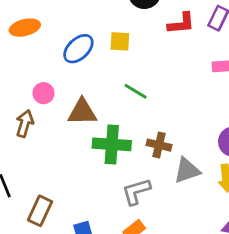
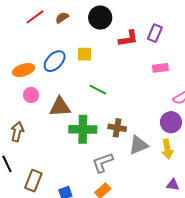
orange ellipse: (25, 28) -> (24, 70), moved
brown arrow: (25, 124) -> (17, 132), moved

